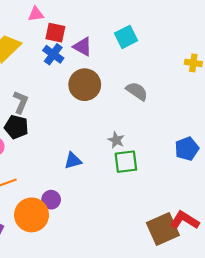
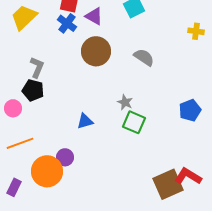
green square: (126, 162) -> (134, 122), turned 30

